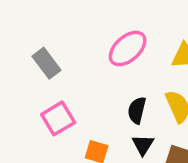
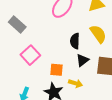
black triangle: (143, 145) -> (83, 60), turned 32

